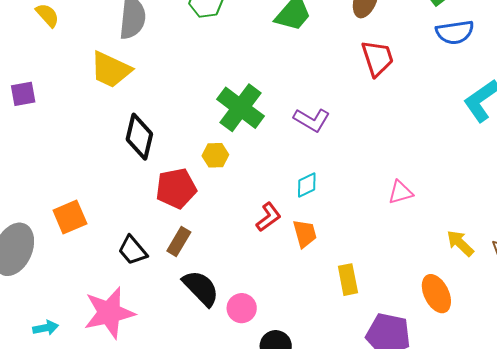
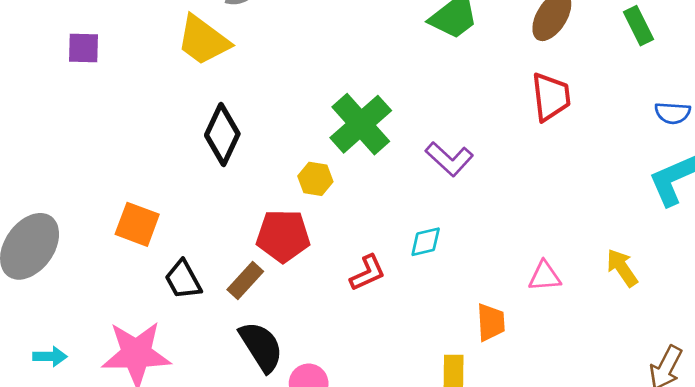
blue semicircle: (455, 32) -> (673, 113), moved, size x0.7
red pentagon: (176, 188) -> (283, 236), moved
orange square: (70, 217) -> (137, 224), moved, turned 32
orange trapezoid: (305, 234) -> (491, 322), moved
yellow arrow: (460, 243) -> (622, 268), moved

